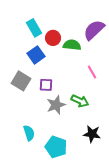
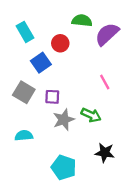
cyan rectangle: (34, 28) -> (25, 32), moved
green semicircle: (72, 45) -> (82, 21), moved
cyan semicircle: (29, 133) -> (24, 136), moved, turned -77

